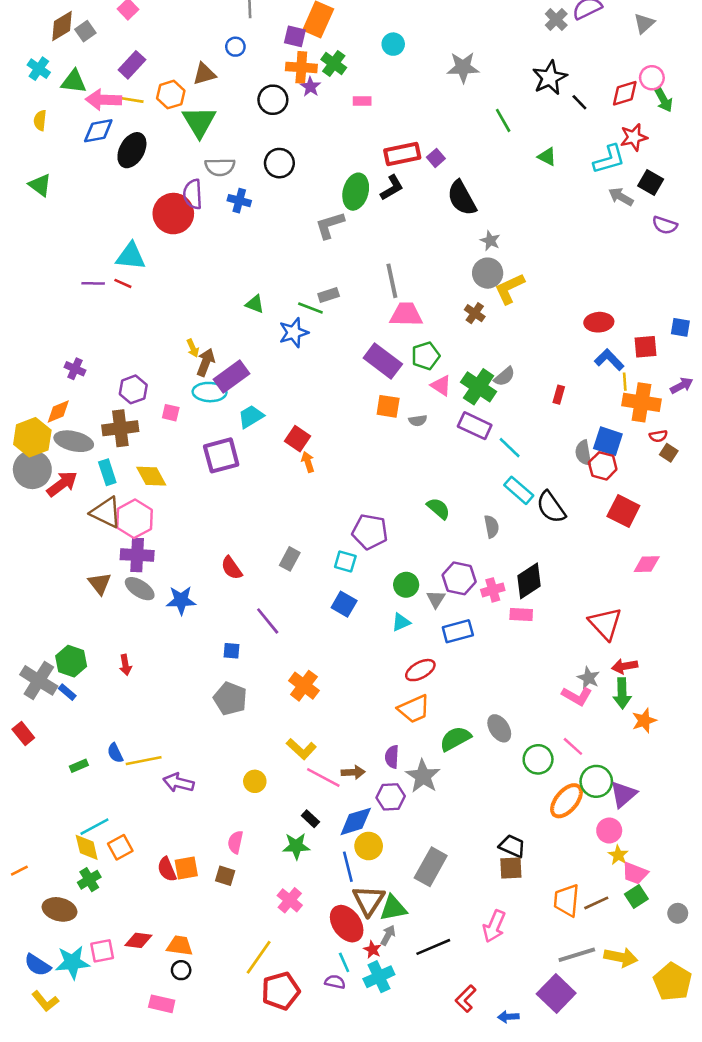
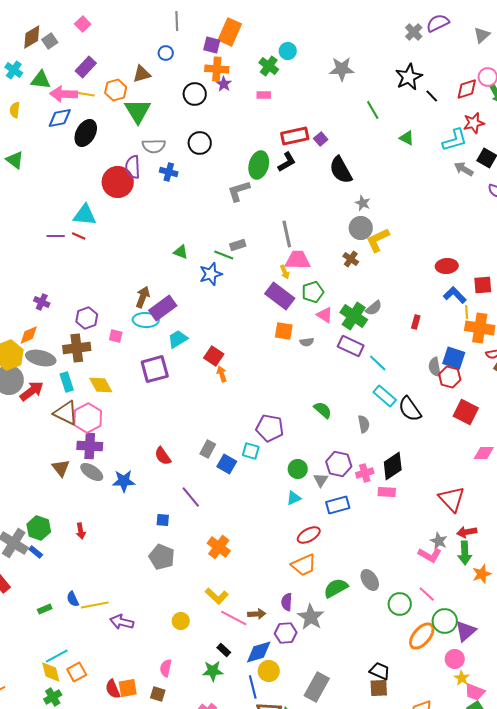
green cross: (334, 64) -> (269, 66), moved
yellow arrow: (193, 348) -> (285, 272), moved
blue square: (344, 604) -> (227, 464), moved

